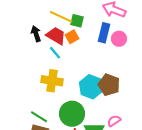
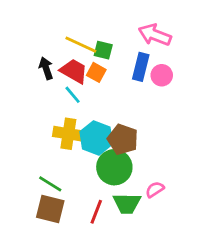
orange square: (72, 37) -> (96, 72), turned -32
brown pentagon: (109, 85) -> (123, 139), moved
cyan hexagon: (91, 87) -> (96, 138), moved
green circle: (72, 114) -> (114, 167), moved

